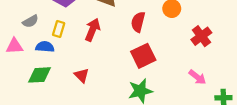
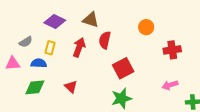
red semicircle: (138, 22) -> (105, 40), moved
red cross: (201, 36) -> (172, 50), turned 30
pink arrow: (197, 77) -> (170, 85), turned 126

